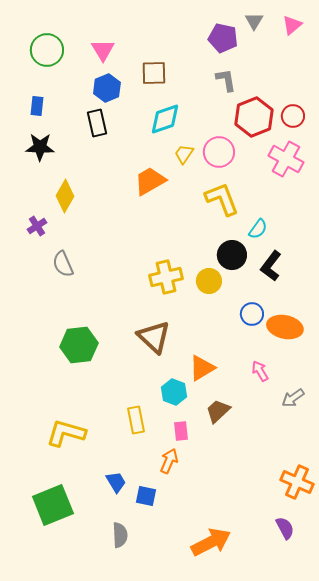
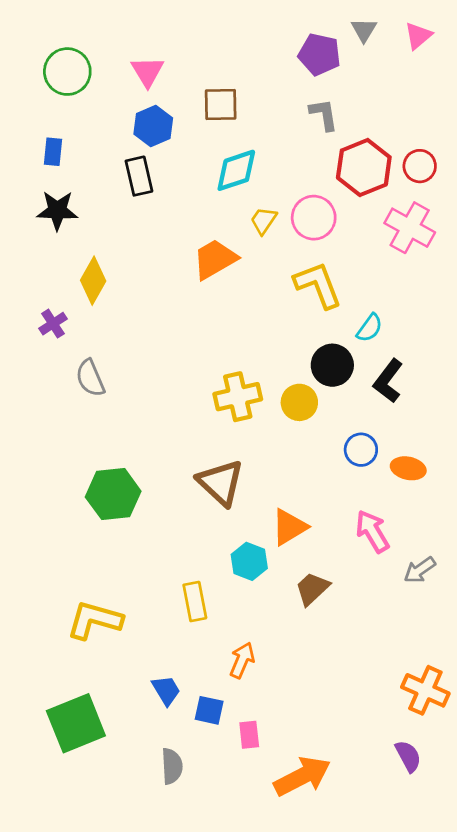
orange ellipse: (285, 327) -> (408, 468), size x0.7
pink arrow: (260, 371) -> (372, 531), size x1.4
pink rectangle: (181, 431) -> (249, 735), moved

